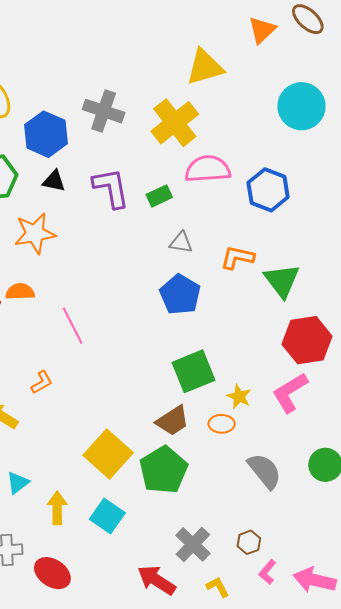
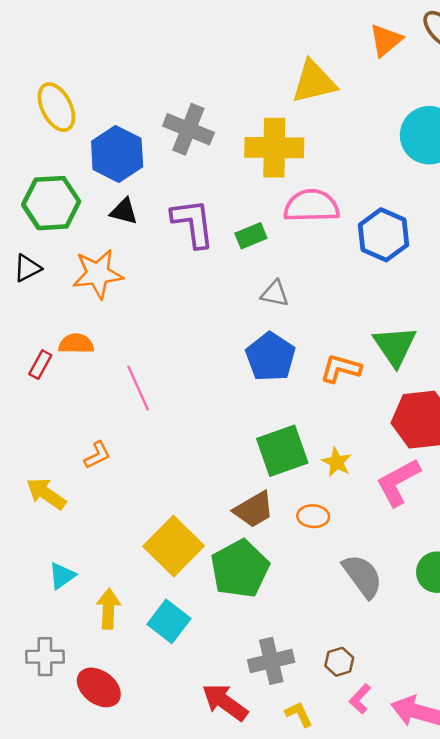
yellow cross: (175, 123) -> (274, 148), turned 36
orange L-shape: (237, 257) -> (341, 369), moved
yellow star: (239, 396) -> (337, 462), moved
gray cross: (193, 544) -> (271, 661), turned 30

